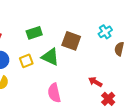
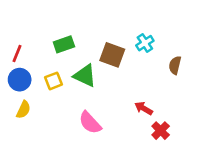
cyan cross: (105, 32) -> (145, 43), moved
pink semicircle: (54, 93) -> (90, 123), turned -30

